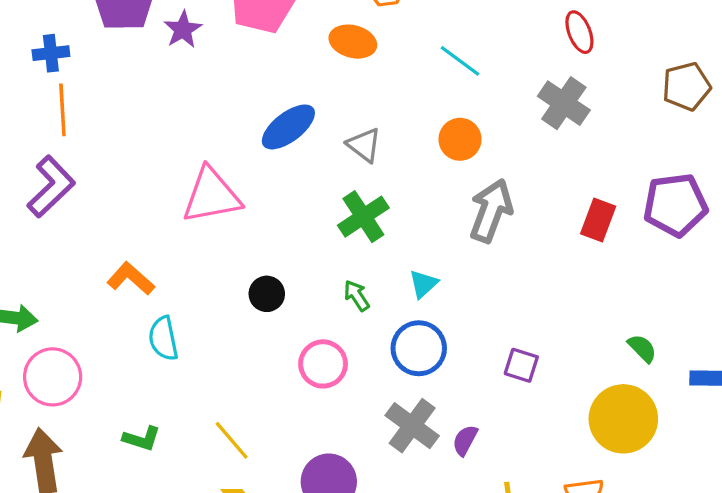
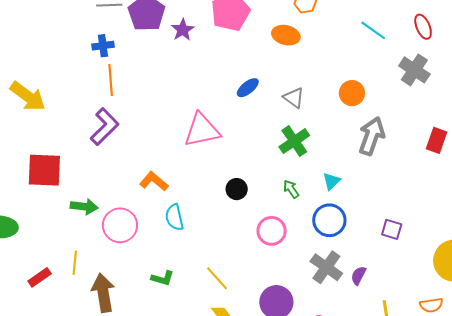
cyan line: (460, 61) -> (373, 30), moved
blue ellipse: (288, 127) -> (248, 88), size x0.7
pink circle: (53, 377) -> (120, 225), moved

